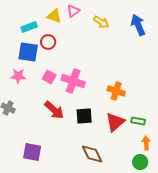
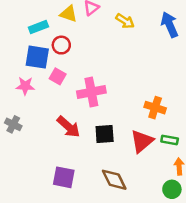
pink square: (49, 77) -> (58, 76), moved
pink cross: (73, 81) -> (91, 92), turned -30
orange cross: (116, 91) -> (155, 108), moved
purple square: (32, 152) -> (64, 177), moved

